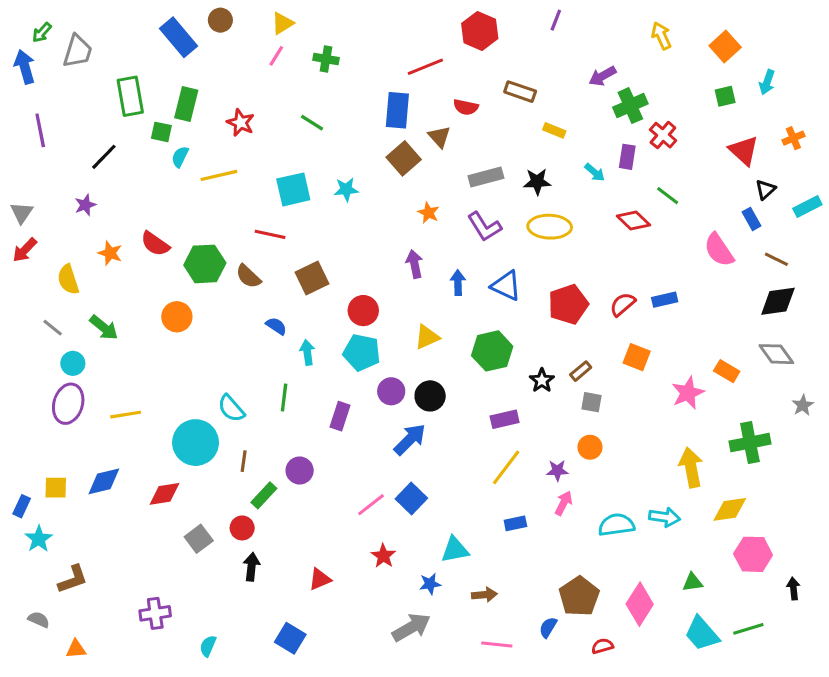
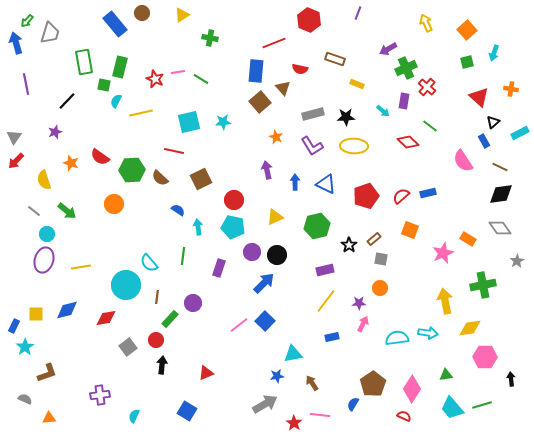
pink line: (276, 56) -> (178, 72), moved, turned 48
orange cross: (793, 138) -> (511, 89), turned 32
red star: (383, 556) -> (294, 423), moved
brown arrow: (484, 595) -> (312, 383), turned -119
red semicircle: (602, 646) -> (404, 416), moved, turned 40

